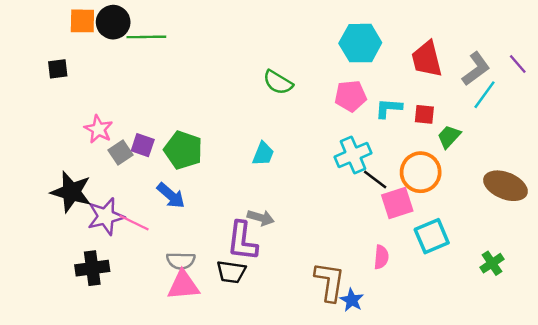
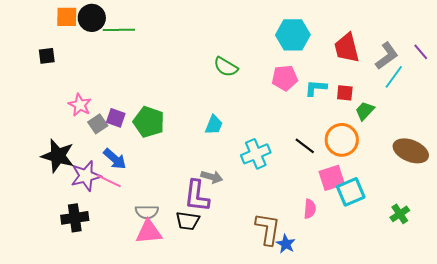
cyan cross: (353, 155) -> (256, 154), moved
blue arrow: (171, 196) -> (115, 159), moved
pink square: (397, 203) -> (332, 178), moved

